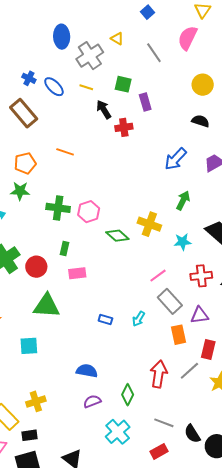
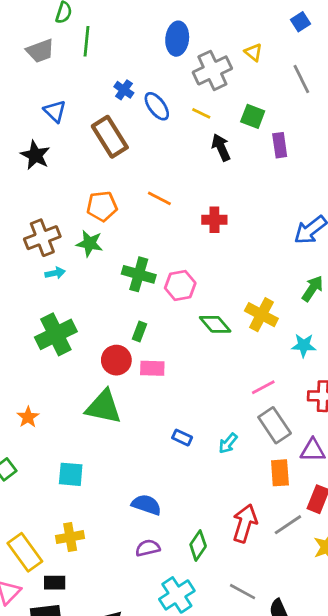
red cross: (124, 127) -> (214, 220), moved
red circle: (36, 267) -> (116, 360), moved
cyan square: (29, 346) -> (71, 474), moved

